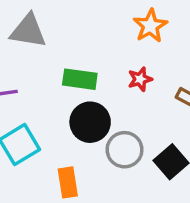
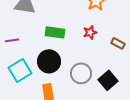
black circle: (90, 122) -> (49, 61), moved

